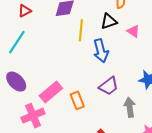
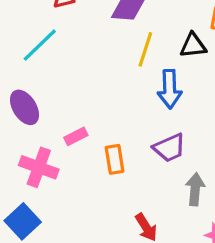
pink rectangle: (51, 92) -> (76, 136), size x0.6
pink cross: (33, 116) -> (39, 167), turned 30

